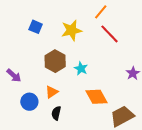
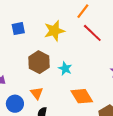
blue square: (36, 27) -> (18, 29), turned -32
orange triangle: (52, 92) -> (37, 93), turned -32

